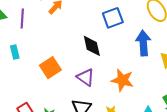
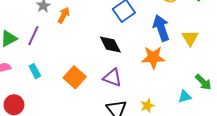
purple line: (22, 19) -> (33, 36), turned 36
orange star: (122, 80) -> (153, 58), moved

